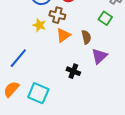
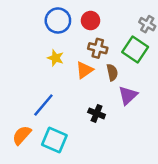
brown cross: (57, 15) -> (98, 48), moved
green square: (105, 18) -> (135, 49), size x1.5
blue line: (18, 58) -> (43, 105), moved

